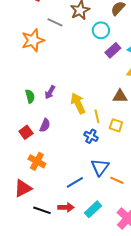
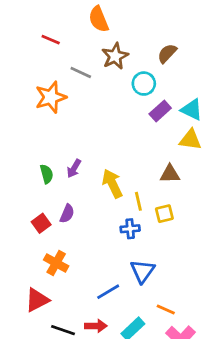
yellow square: (116, 125) -> (164, 214), turned -32
blue cross: (91, 136) -> (130, 229), turned -32
orange line: (117, 180) -> (166, 310), moved

